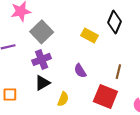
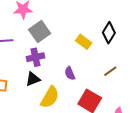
brown line: (118, 72) -> (110, 71), moved, turned 32
yellow semicircle: (63, 99) -> (50, 97), size x1.6

